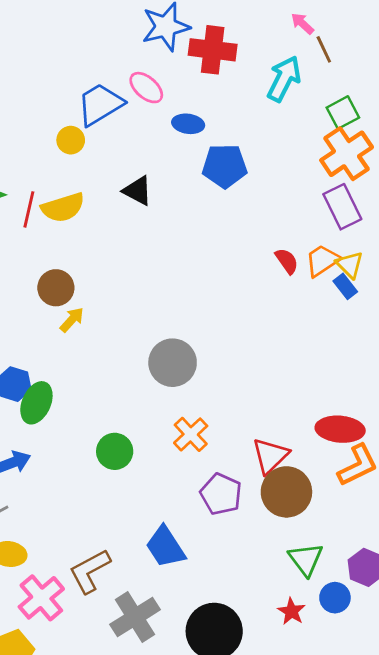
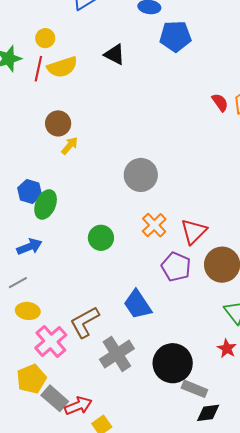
yellow circle: (71, 140) -> (45, 38), moved
red triangle: (270, 456) -> (194, 231), moved

